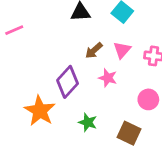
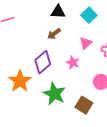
brown arrow: (94, 50) -> (54, 34), moved
green star: (88, 122) -> (54, 94), size x1.6

